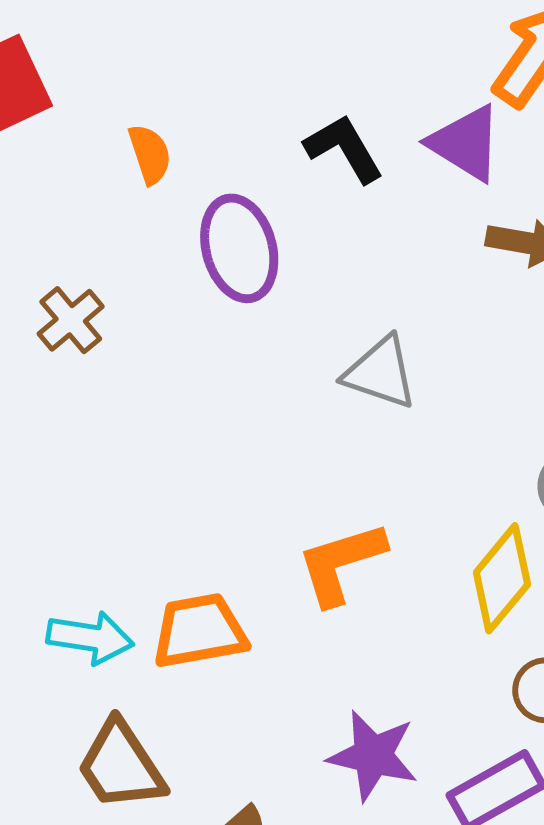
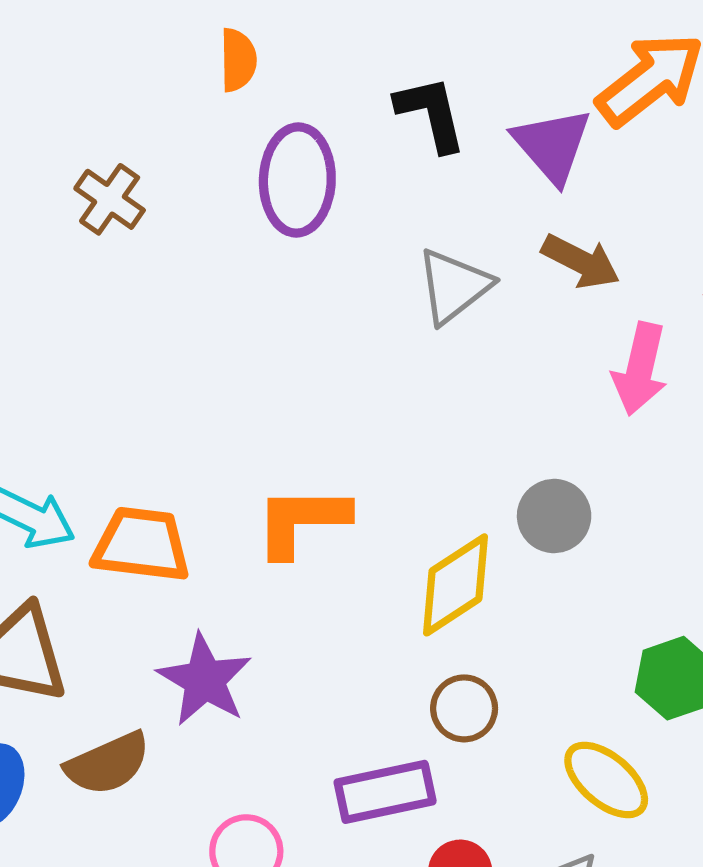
brown cross: (71, 320) -> (110, 199), turned -32
gray triangle: (380, 373) -> (454, 286), moved, turned 46
purple star: (373, 756) -> (205, 680), moved

